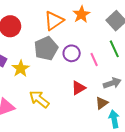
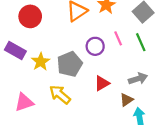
gray pentagon: (46, 48) -> (70, 64), moved
pink line: (94, 59) -> (118, 38), moved

